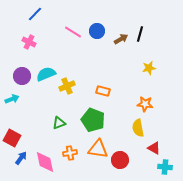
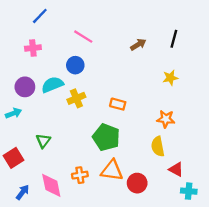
blue circle: (97, 31) -> (75, 65), moved
black line: (140, 34) -> (174, 39), moved
pink cross: (29, 42) -> (33, 48), turned -32
green triangle: (59, 123) -> (43, 141), moved, turned -32
red square: (12, 138) -> (13, 158), turned 30
blue arrow: (21, 158) -> (23, 192), moved

